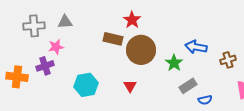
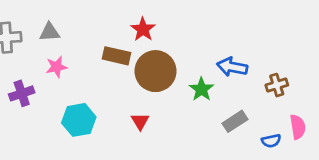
pink star: (56, 47) -> (56, 67), moved
gray rectangle: (188, 86) -> (235, 121), moved
blue semicircle: (205, 100) -> (271, 141), moved

